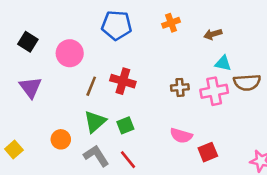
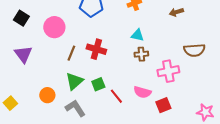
brown arrow: (213, 34) -> (176, 12), moved
cyan triangle: (223, 63) -> (137, 35), moved
pink cross: (214, 91) -> (168, 71), moved
red line: (128, 160) -> (116, 96), moved

